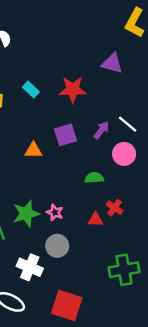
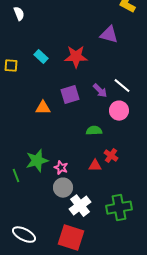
purple arrow: (101, 130) -> (100, 91), turned 98
pink star: (55, 212) -> (61, 168), moved
white cross: (30, 267) -> (80, 206), moved, turned 30

